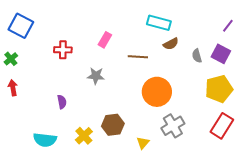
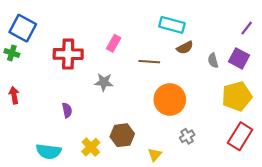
red cross: (63, 50) -> (68, 54), size x1.5
green cross: (11, 59) -> (12, 53), moved, turned -32
gray cross: (173, 126) -> (187, 136), size x0.6

